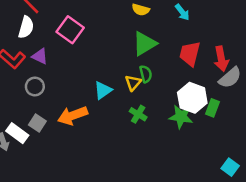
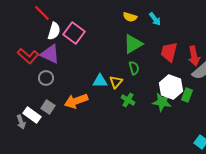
cyan arrow: (182, 12) -> (155, 19), moved
white semicircle: (26, 27) -> (54, 31), moved
purple triangle: (40, 56) -> (50, 54), size x1.5
yellow triangle: (133, 83) -> (116, 82), moved
cyan triangle: (103, 90) -> (100, 81), turned 35

